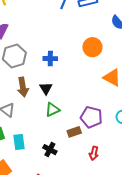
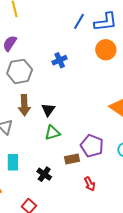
orange circle: (92, 47) -> (106, 50), moved
blue cross: (50, 59) -> (60, 60), moved, turned -32
red arrow: (94, 153) -> (90, 184), turned -48

